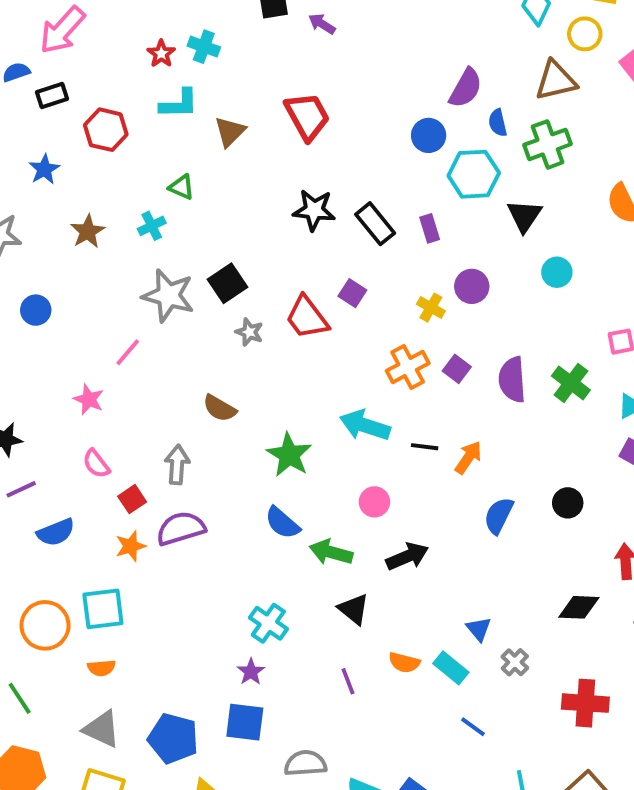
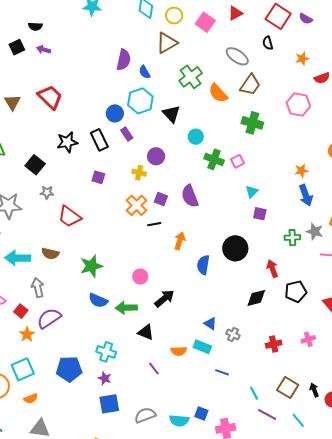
brown triangle: (230, 132) -> (12, 102), moved
blue circle: (429, 135) -> (115, 113), moved
green cross: (548, 144) -> (191, 77), moved
black rectangle: (375, 224) -> (99, 140), turned 30
black square: (228, 283) -> (35, 165), moved
red trapezoid: (307, 318) -> (69, 217), moved
gray star: (249, 332) -> (47, 192), moved
green cross: (571, 383) -> (214, 159), moved
cyan arrow: (365, 425) -> (18, 258), moved
black line: (425, 447) -> (154, 224), moved
green star: (289, 455) -> (91, 266), turned -30
black circle: (568, 503) -> (235, 248), size x1.6
red cross: (585, 703) -> (274, 344), size x0.7
blue pentagon: (173, 738) -> (69, 369), moved

